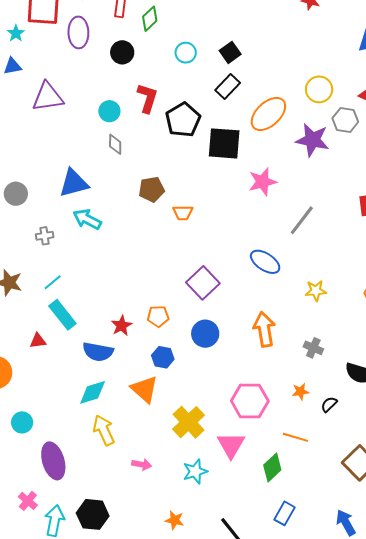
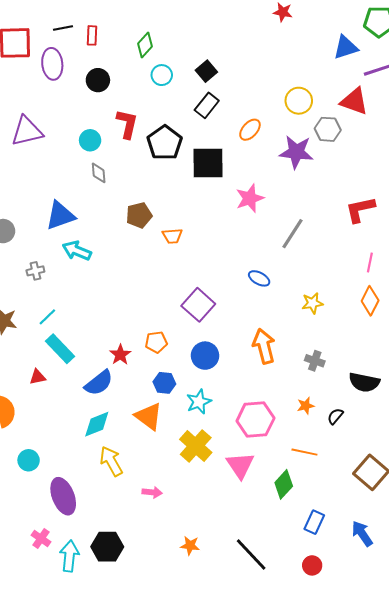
green diamond: (150, 19) -> (145, 45), moved
orange ellipse: (268, 114) -> (250, 130), size x0.6
blue ellipse: (265, 262) -> (259, 278), size x0.7
blue semicircle: (98, 352) -> (99, 383), turned -44
cyan star: (195, 471) -> (199, 402), moved
blue rectangle: (284, 513) -> (314, 522), moved

